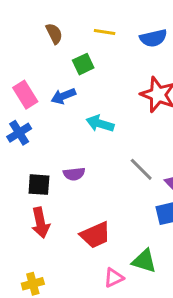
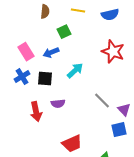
brown semicircle: (54, 34) -> (45, 12), turned 32
cyan arrow: (100, 124) -> (75, 71), turned 120
black square: (39, 185) -> (45, 79), moved
red arrow: (40, 223) -> (36, 112), moved

